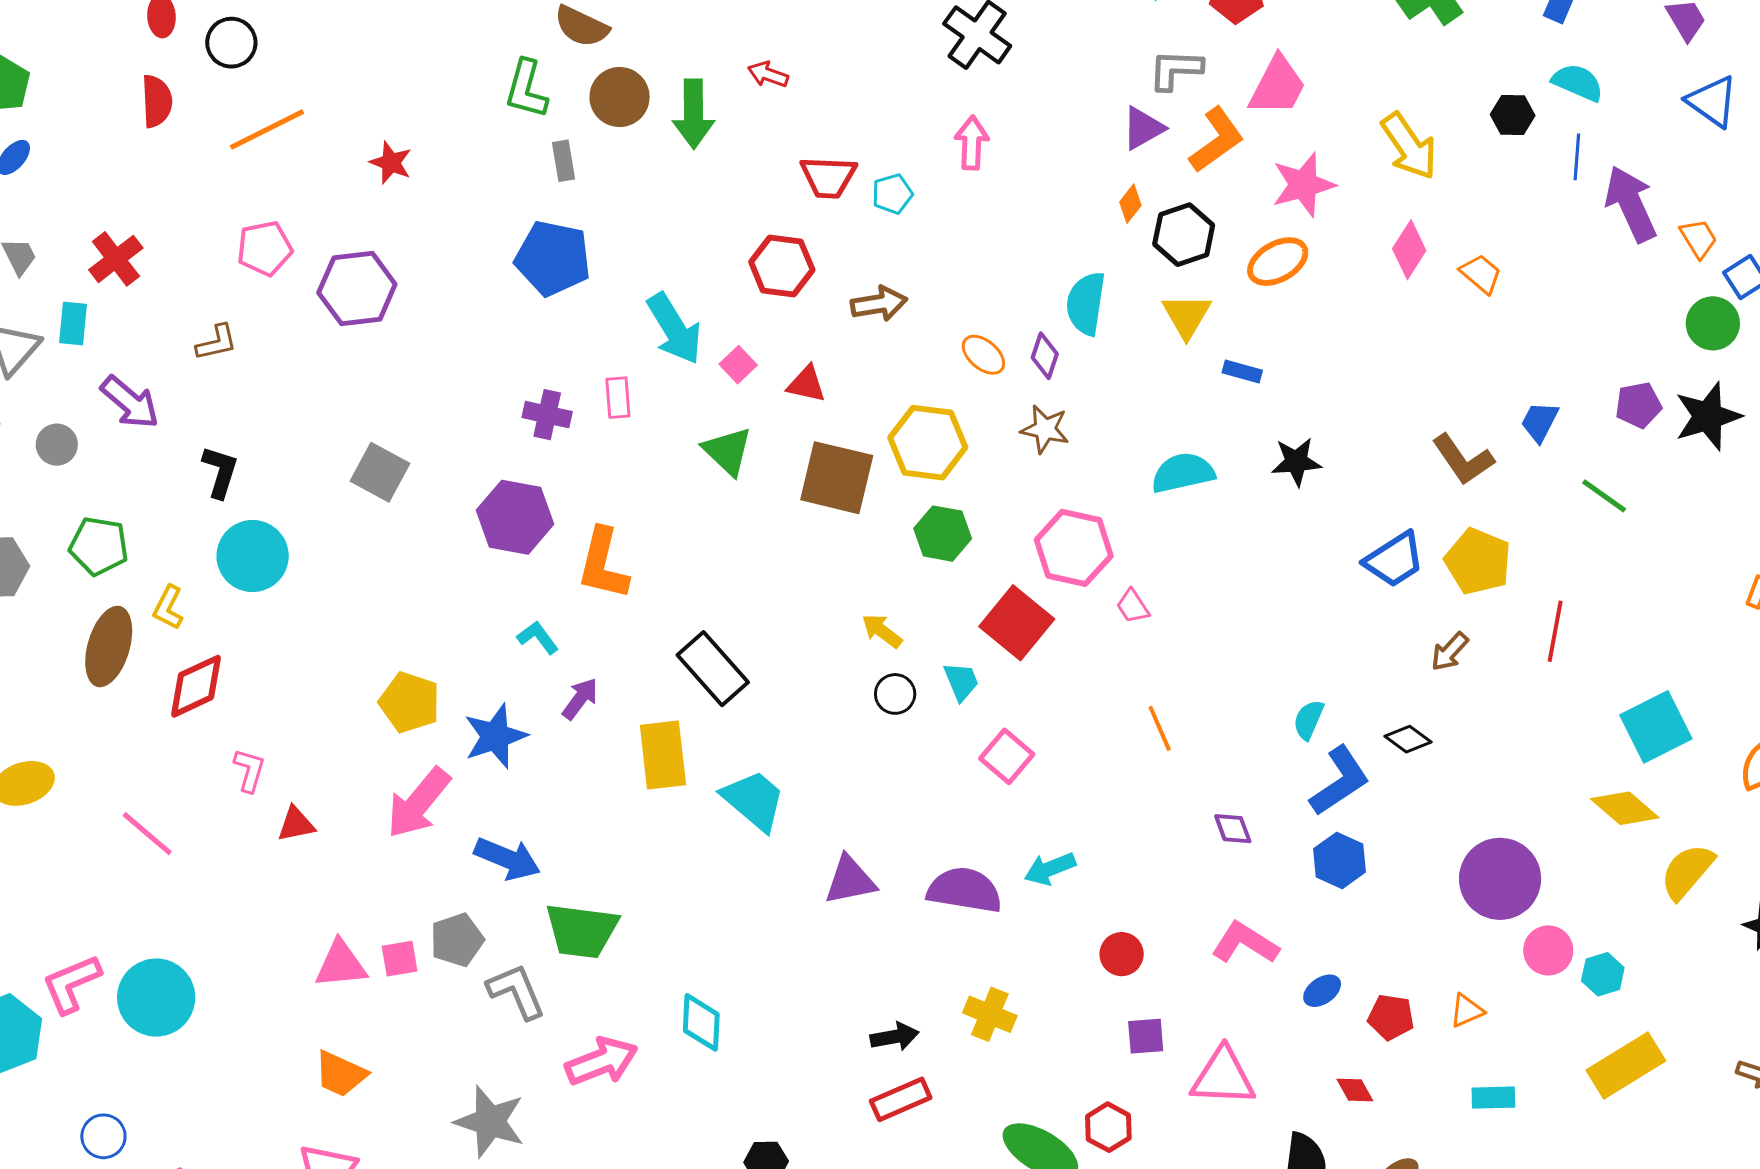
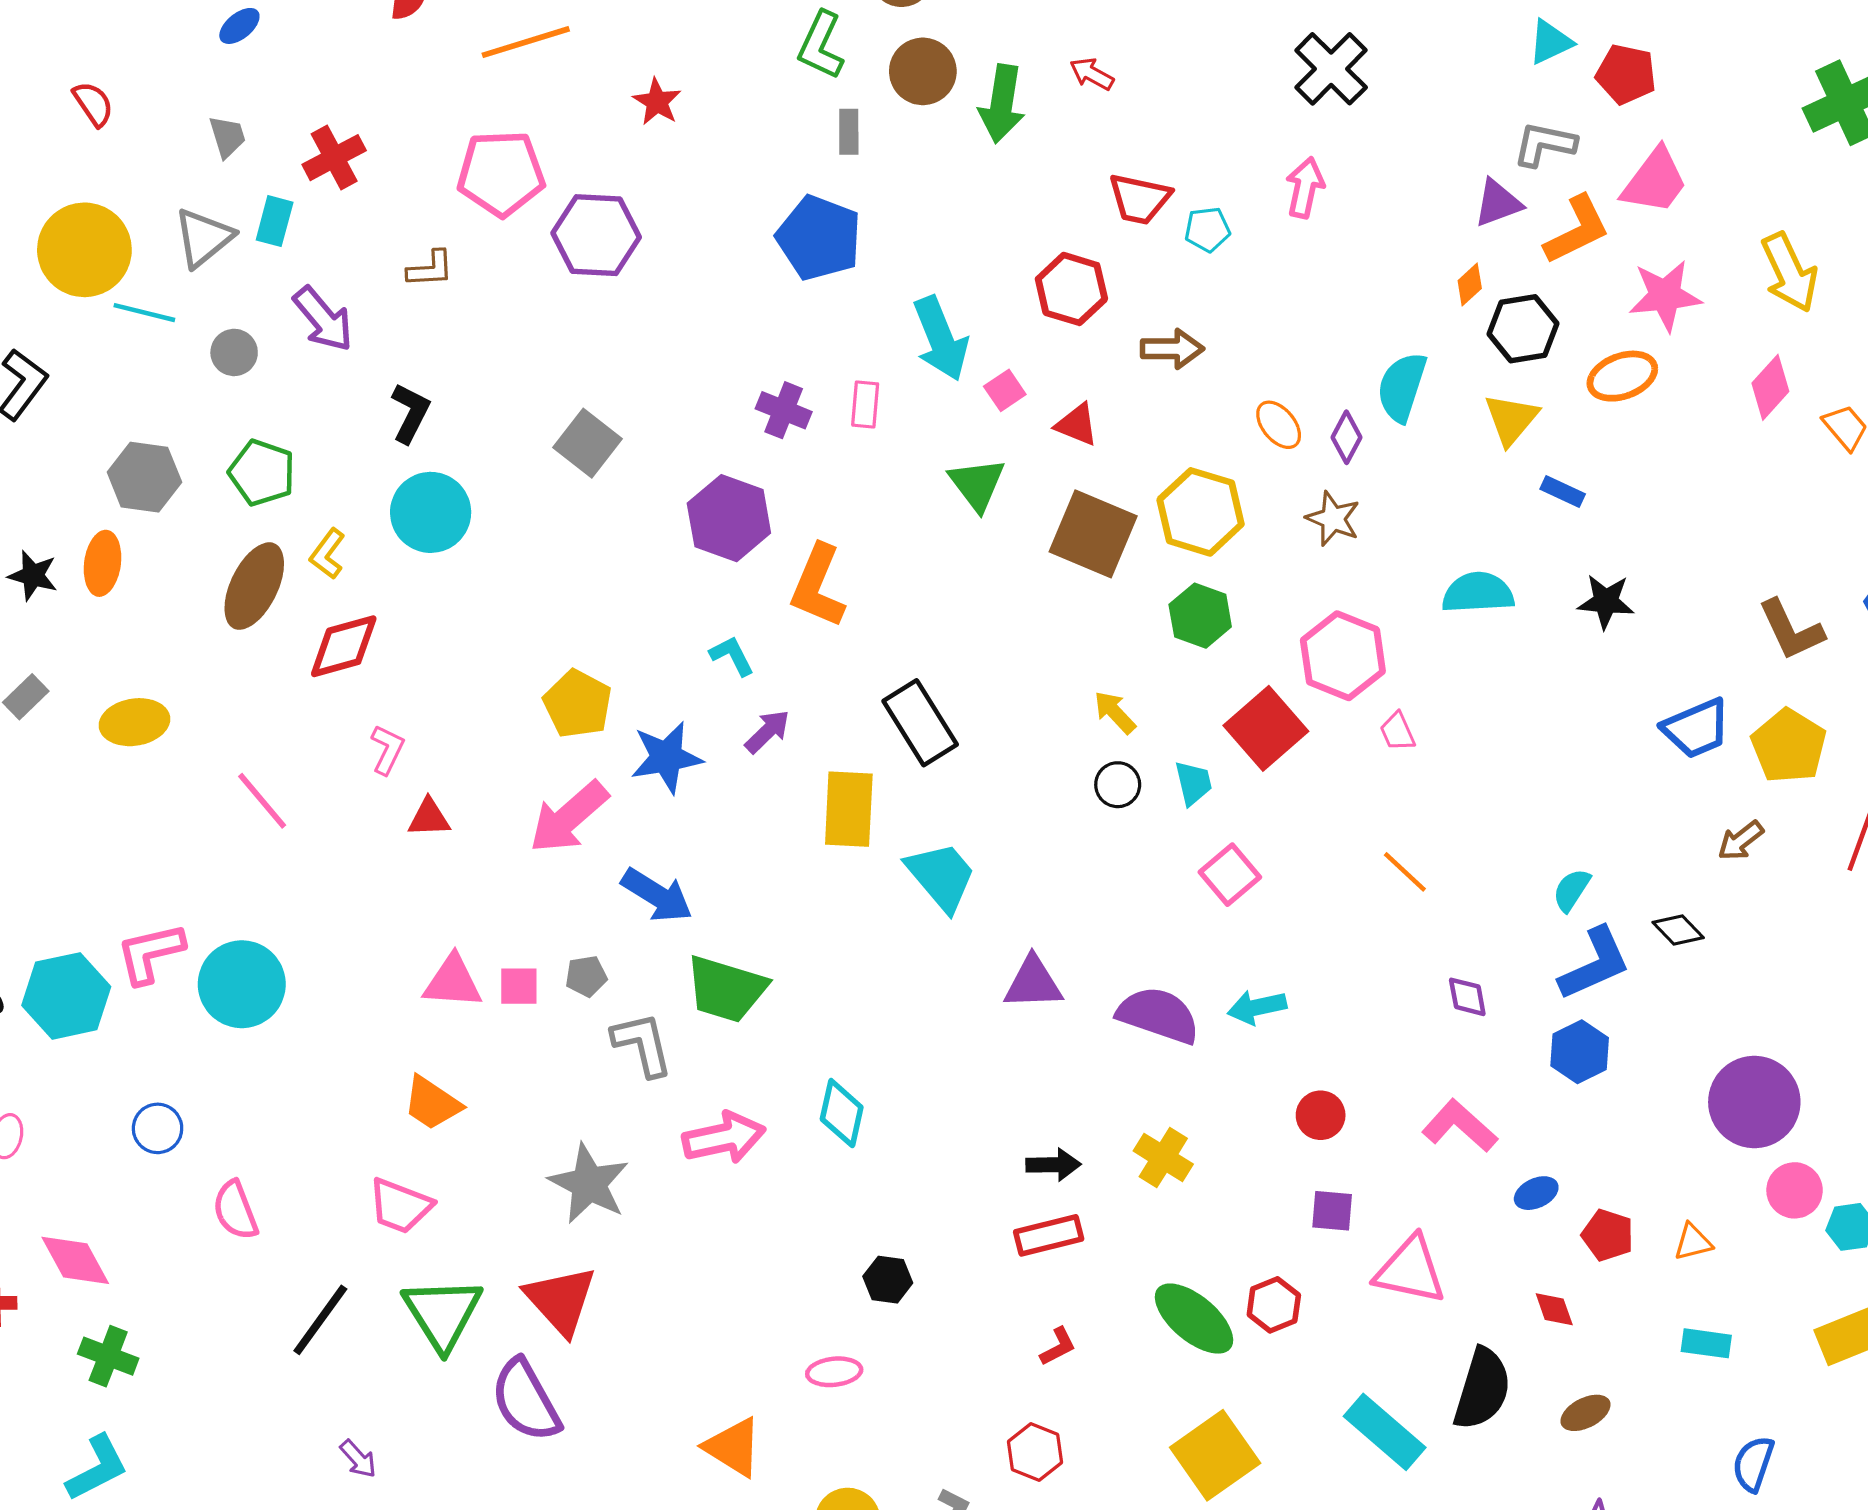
pink pentagon: (265, 248) -> (501, 173), size x1.4
orange line: (1160, 728) -> (1405, 872), turned -33
gray pentagon: (457, 940) -> (586, 976), size x0.7

